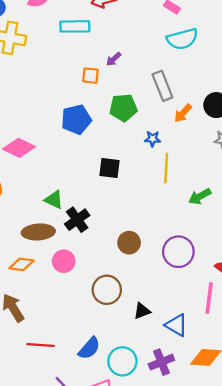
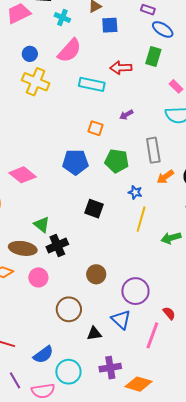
purple arrow: (114, 59) -> (126, 115), moved
green arrow: (200, 196) -> (171, 238), moved
blue triangle: (177, 325) -> (121, 320), moved
purple cross: (161, 362) -> (110, 368), moved

